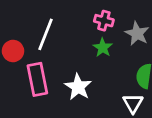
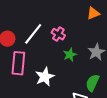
pink cross: (104, 21) -> (58, 34), moved

